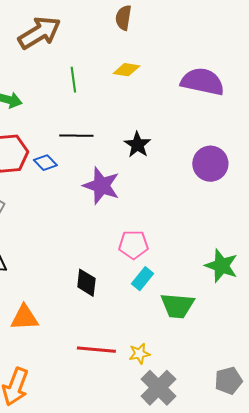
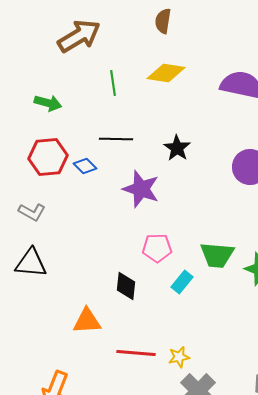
yellow diamond: (126, 70) -> (166, 73), size x1.4
pink pentagon: (133, 245) -> (157, 248), moved
green trapezoid: (177, 306) -> (217, 255), moved
orange triangle: (24, 318) -> (87, 321), moved

